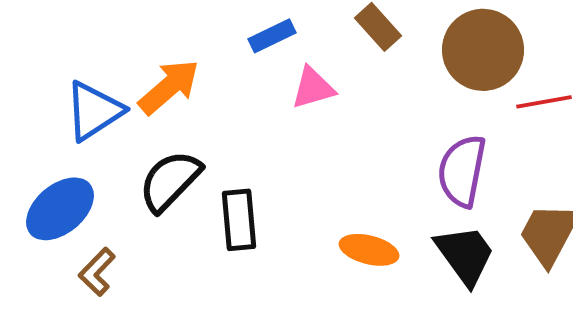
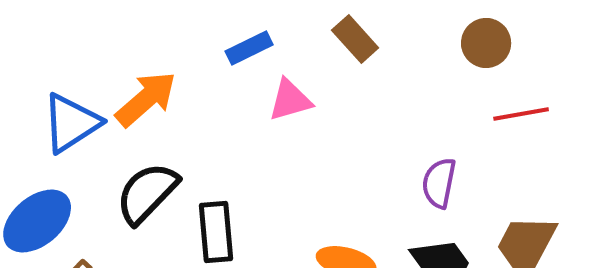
brown circle: (483, 50) -> (486, 43), moved, size x0.6
purple semicircle: (462, 171) -> (439, 183), size x0.7

